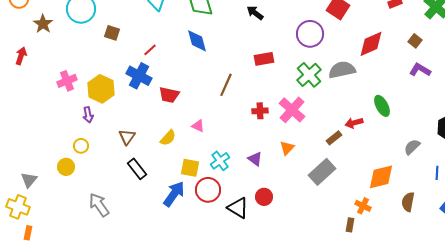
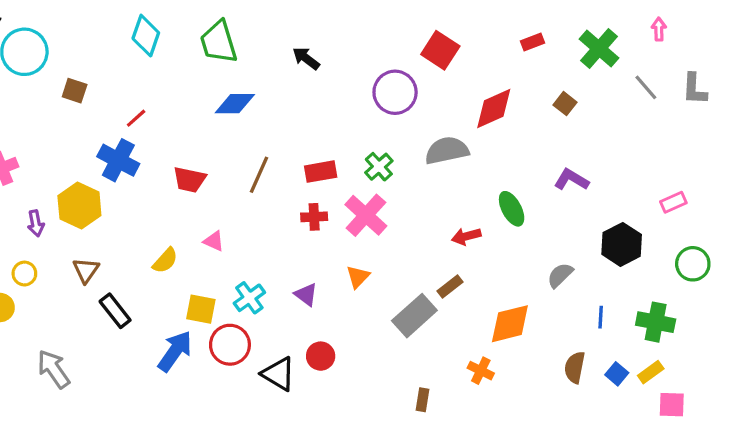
blue diamond: (197, 41) -> (235, 104), moved, turned -75
red rectangle: (264, 59) -> (321, 172), moved
purple L-shape: (420, 70) -> (571, 180), moved
green cross: (309, 75) -> (379, 167), moved, size x0.7
yellow hexagon: (101, 89) -> (79, 206), moved
red trapezoid: (169, 95) -> (189, 180), moved
brown triangle: (127, 137) -> (86, 270), moved
brown rectangle: (334, 138) -> (450, 286), moved
brown semicircle: (408, 202) -> (575, 367), moved
brown rectangle: (350, 225) -> (423, 400), moved

